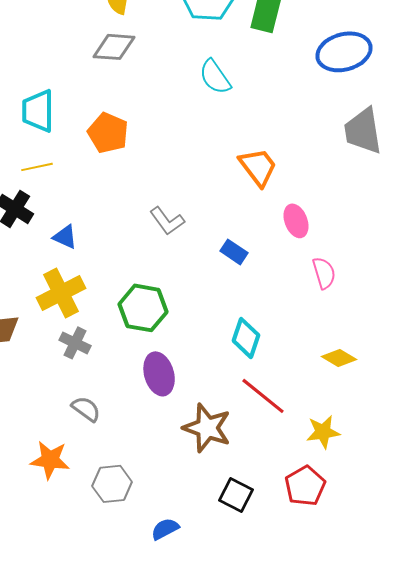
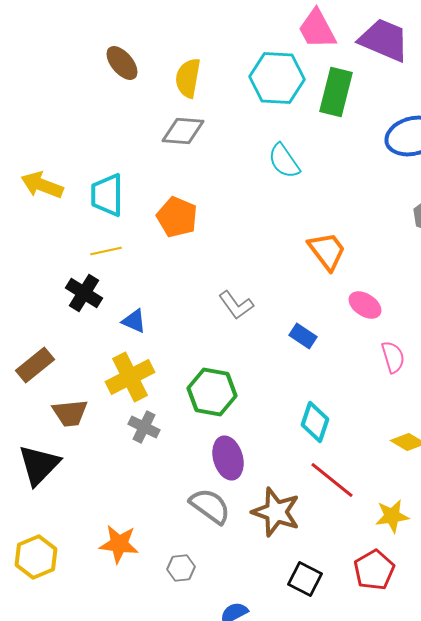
pink ellipse: (296, 221) -> (365, 305), turned -36
gray semicircle: (86, 409) -> (210, 506), moved, size x1.4
gray hexagon: (112, 484) -> (181, 568), size x0.7

